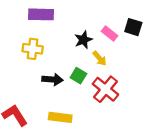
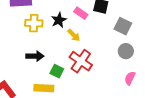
yellow cross: (33, 49) -> (34, 23), moved
green square: (78, 76) -> (57, 71), moved

